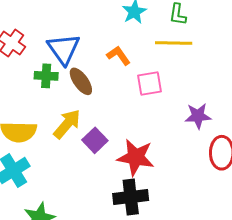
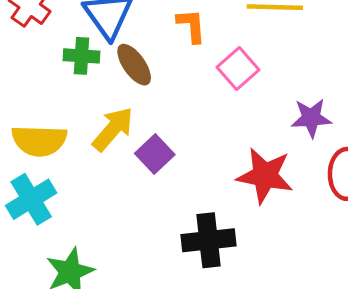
orange L-shape: (119, 55) -> (191, 26), turned 30
pink square: (149, 84) -> (238, 68), turned -32
red star: (136, 157) -> (265, 176), moved

